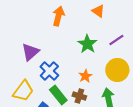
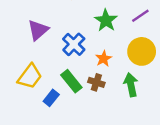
blue cross: (49, 71) -> (74, 44), moved

